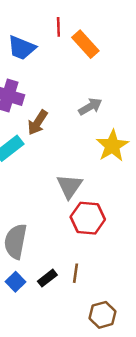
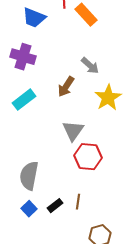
gray arrow: (90, 107) -> (90, 66), turned 72
brown arrow: (38, 123) -> (66, 87), moved

